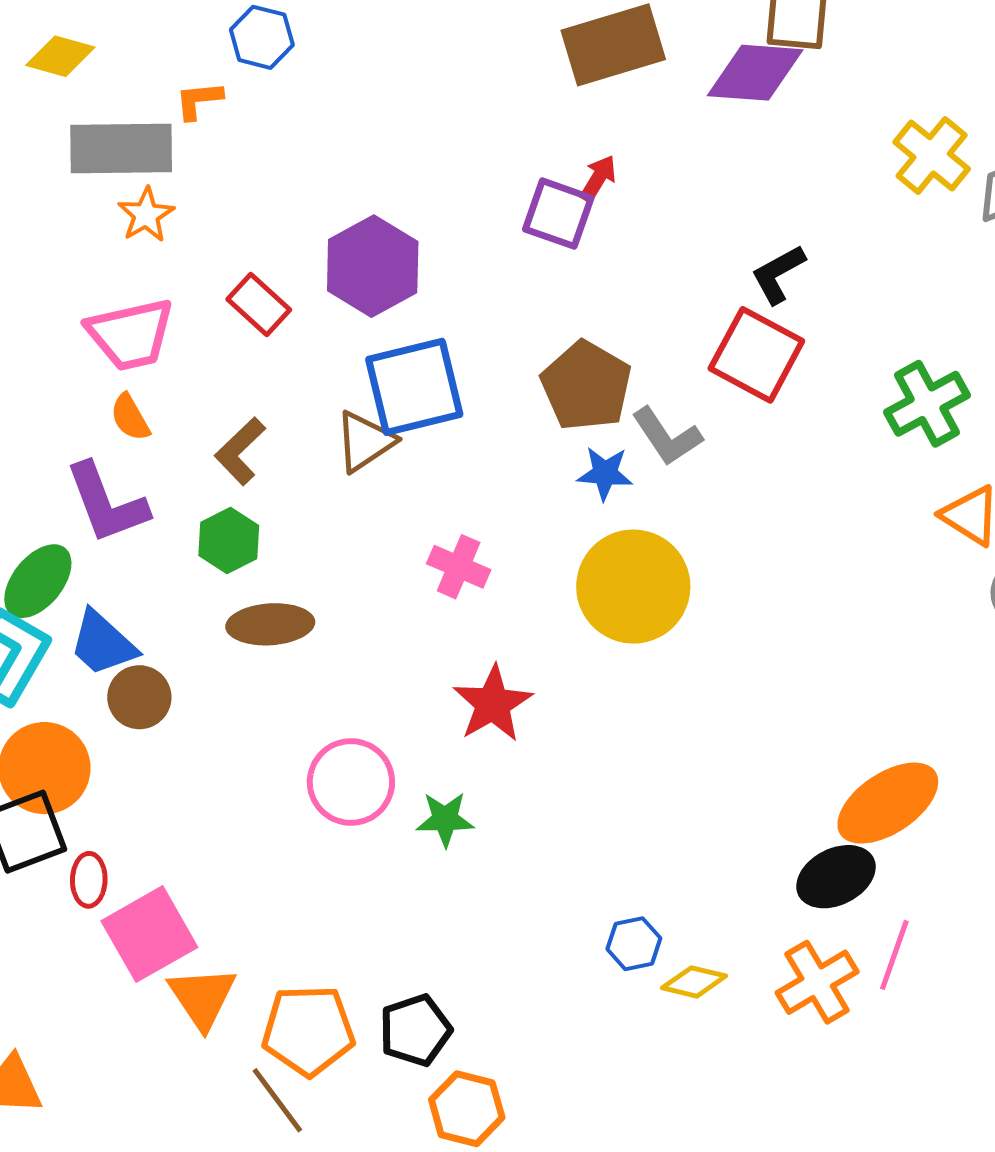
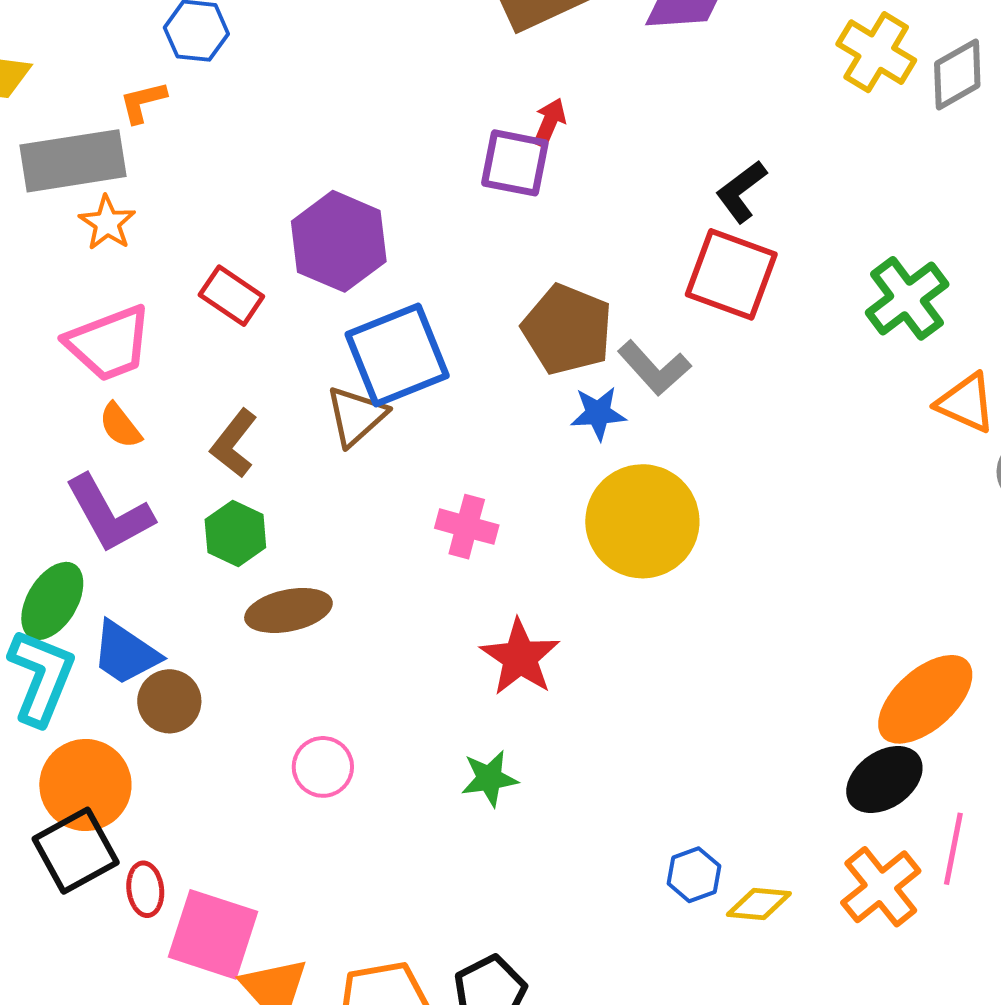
pink circle: (351, 782) -> (323, 767), moved, size x0.7
pink square: (149, 934) -> (213, 934), turned -34

